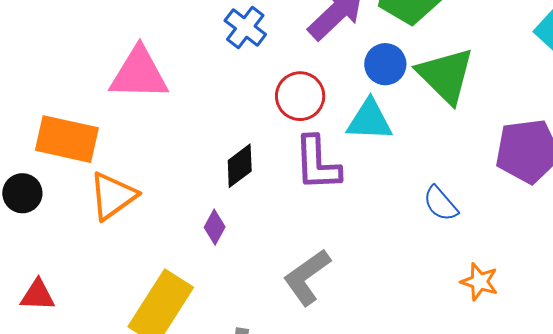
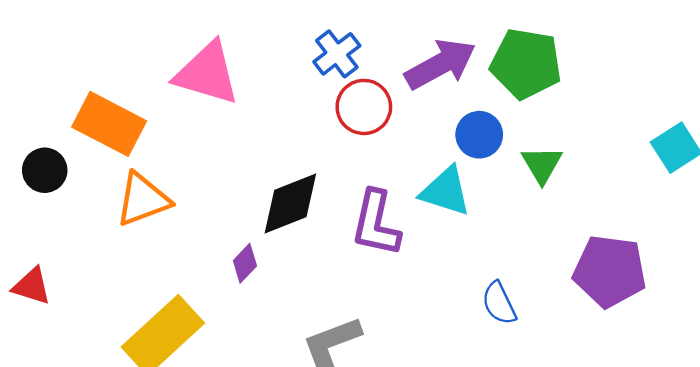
green triangle: (446, 75) -> (542, 165), size x0.6
red circle: (300, 96) -> (364, 107), moved
black diamond: (240, 166) -> (290, 204), size x1.4

